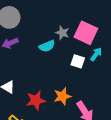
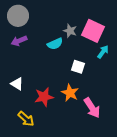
white square: (78, 61) -> (78, 67), moved
orange star: (62, 96) -> (70, 93), turned -30

